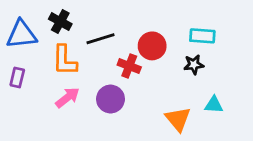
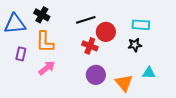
black line: (100, 39) -> (86, 20), moved
purple rectangle: (17, 77) -> (21, 54), moved
purple circle: (110, 99) -> (96, 75), moved

